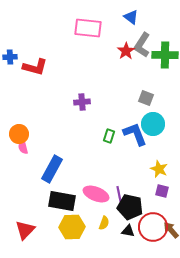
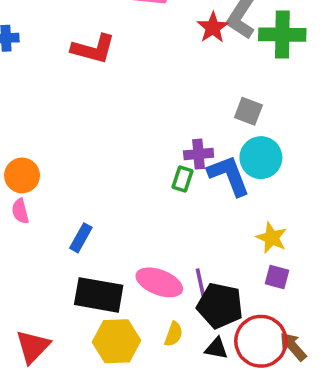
red L-shape: (35, 67) -> (93, 49), moved
purple cross: (82, 102) -> (199, 154), moved
pink semicircle: (23, 147) -> (20, 211), moved
blue rectangle: (52, 169) -> (81, 238), size x0.6

